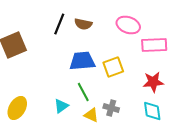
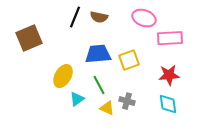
yellow ellipse: (17, 108) -> (63, 76), moved

